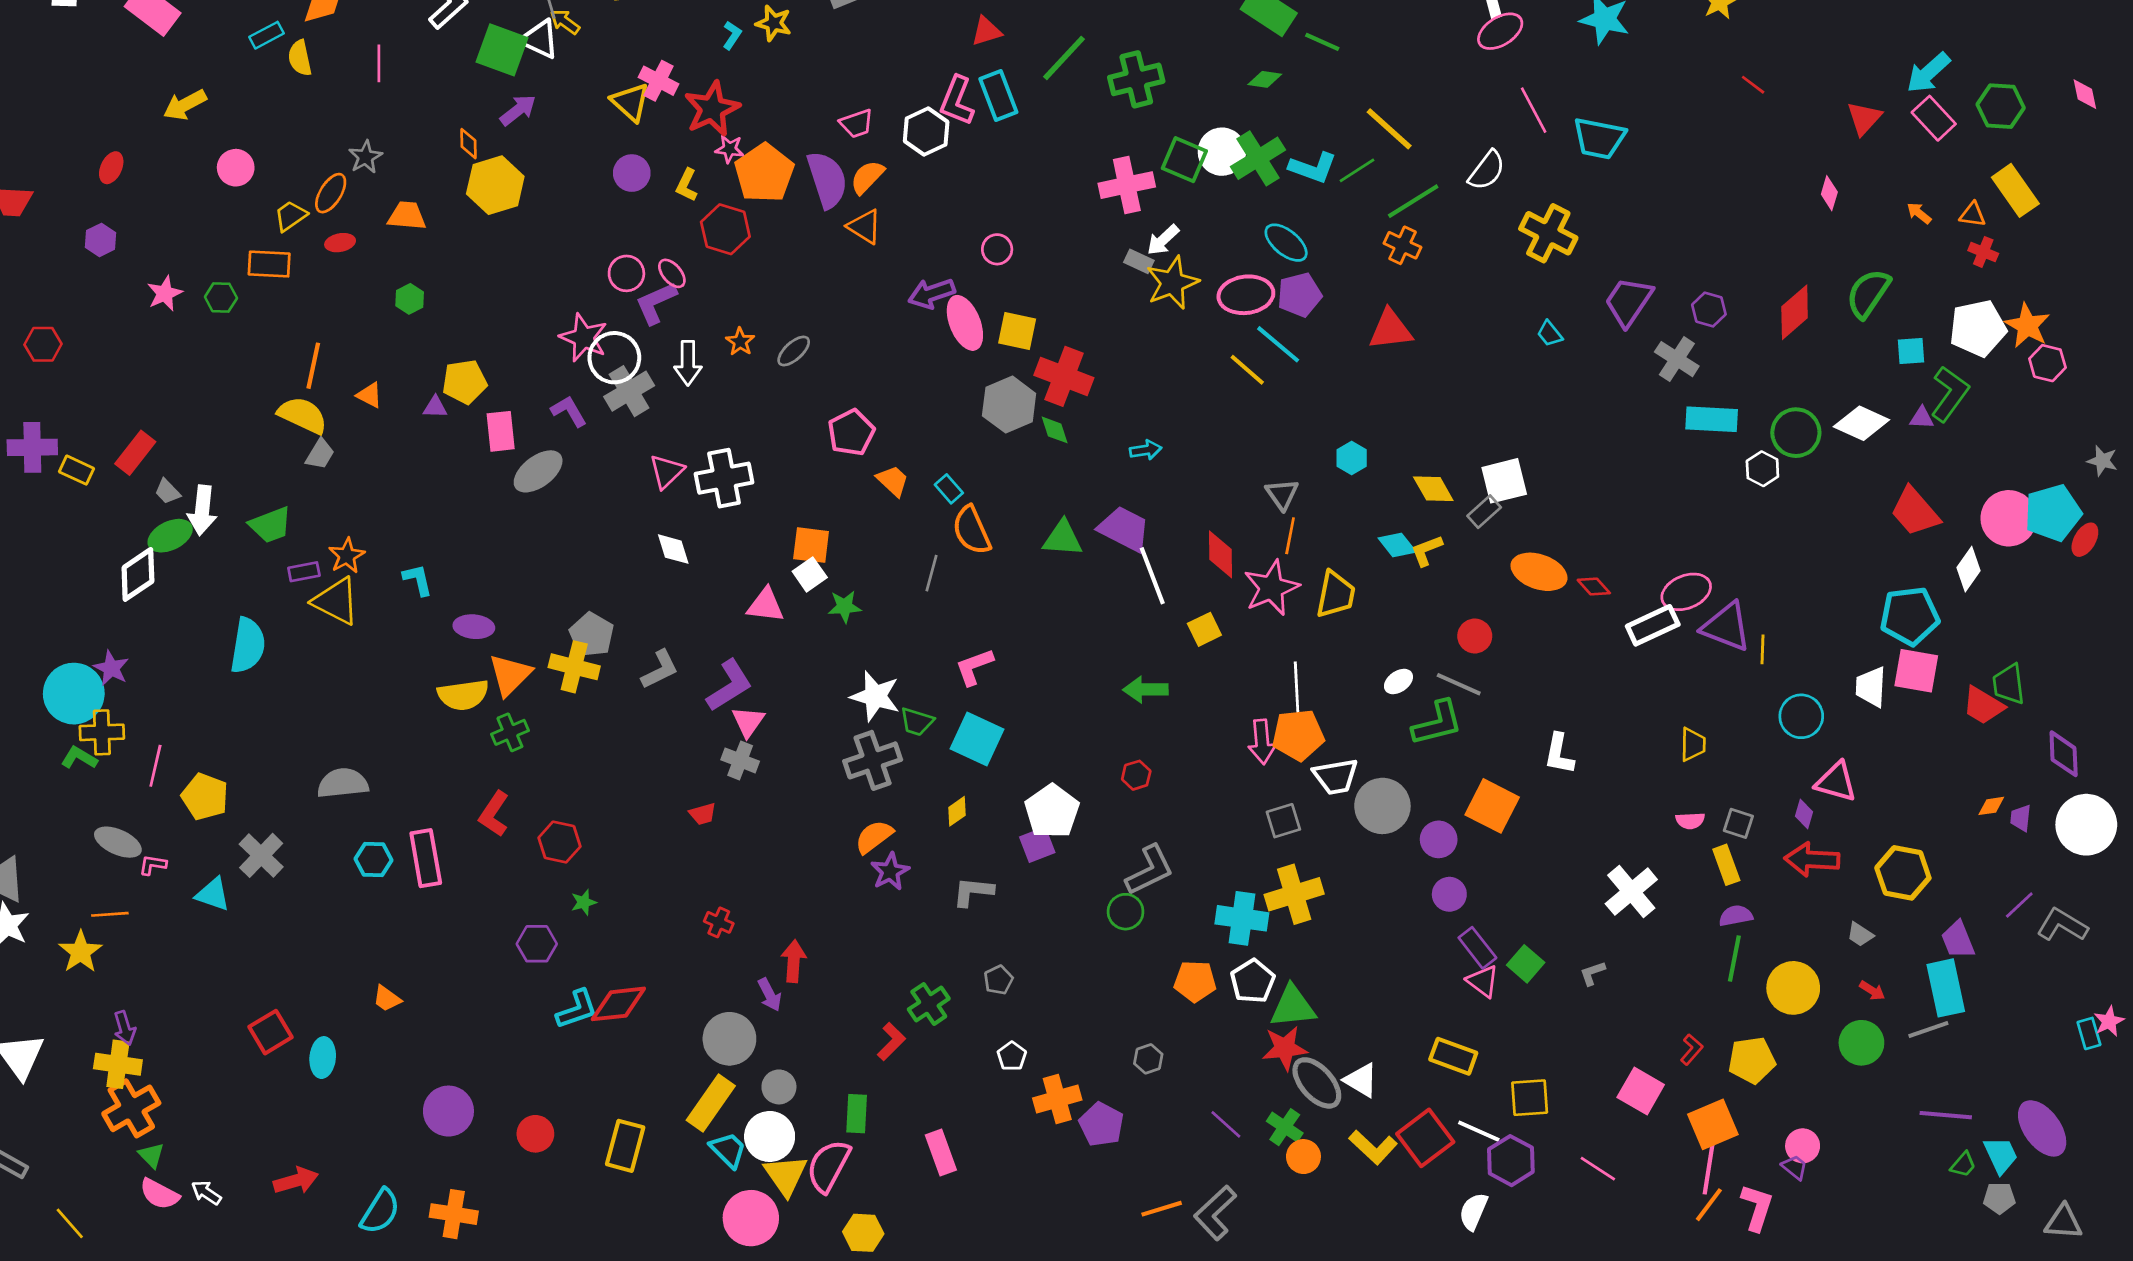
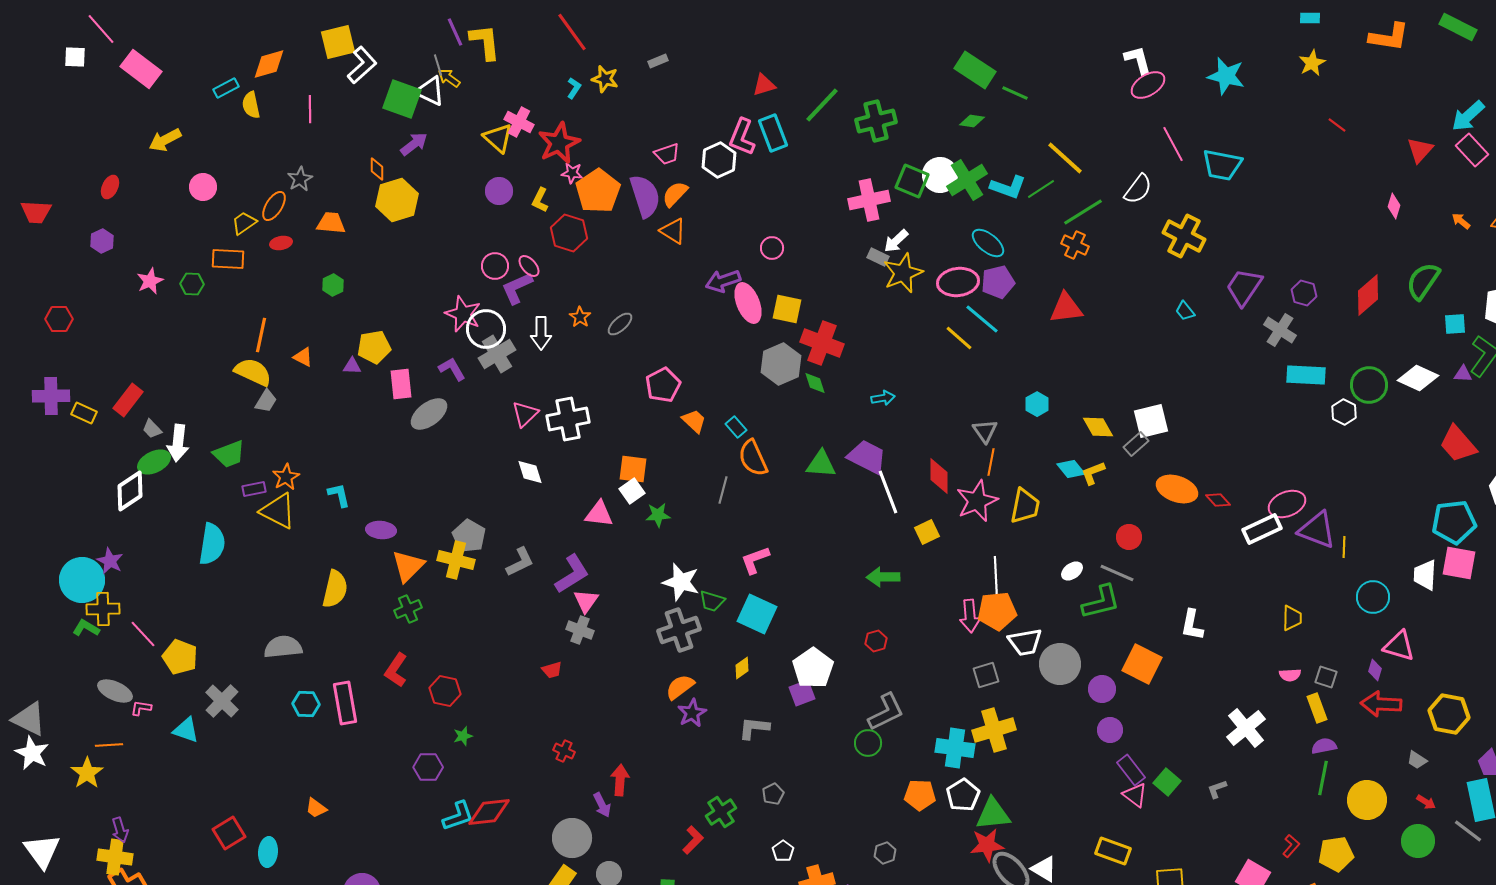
yellow semicircle: (463, 695) -> (335, 589), moved, turned -69
pink line: (155, 766) -> (143, 634), turned -56
gray line: (1928, 1029) -> (1468, 831), turned 56

